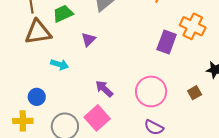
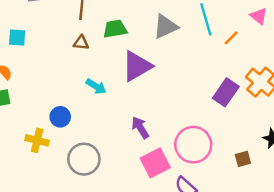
brown triangle: (38, 32) -> (81, 43), size x0.5
purple triangle: (88, 39) -> (137, 66), size x1.8
pink square: (97, 118) -> (155, 163), moved

